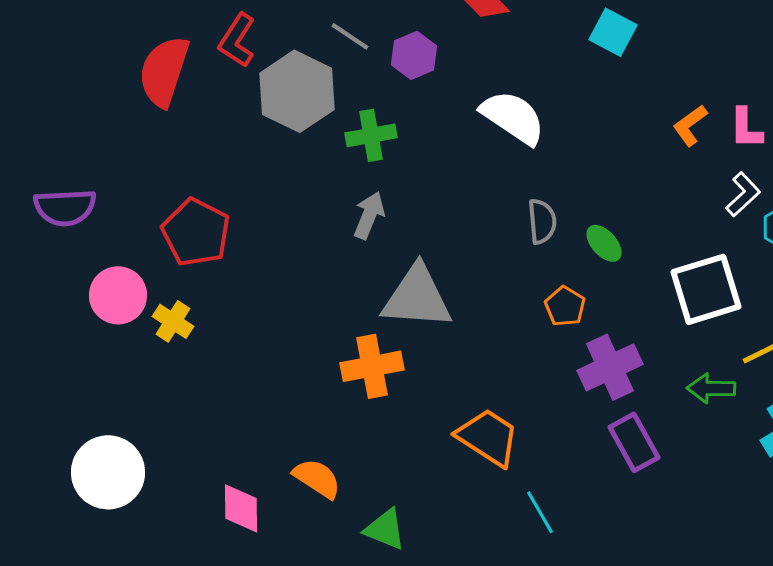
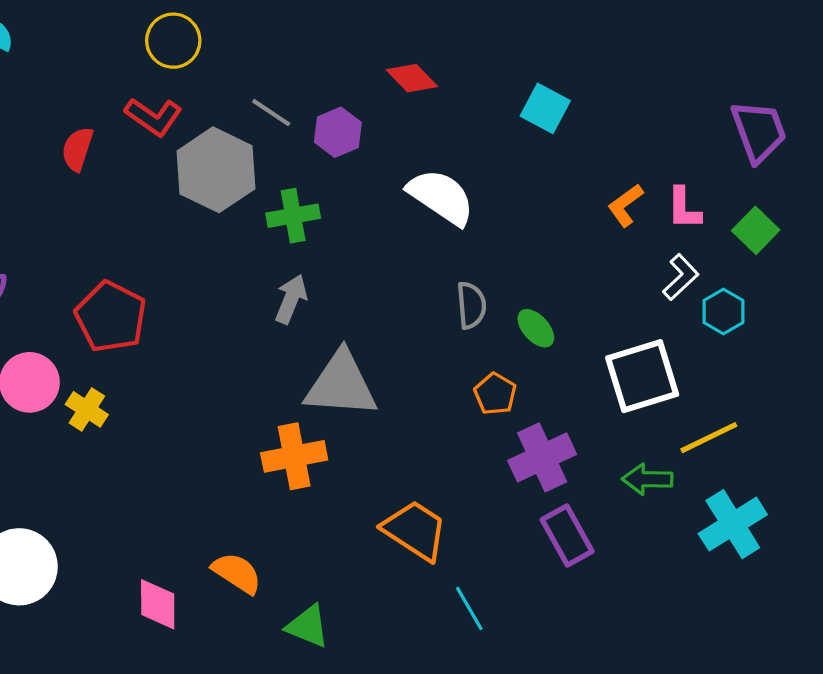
red L-shape: (237, 40) -> (153, 117), turned -88
red semicircle: (164, 71) -> (77, 149), size x0.6

